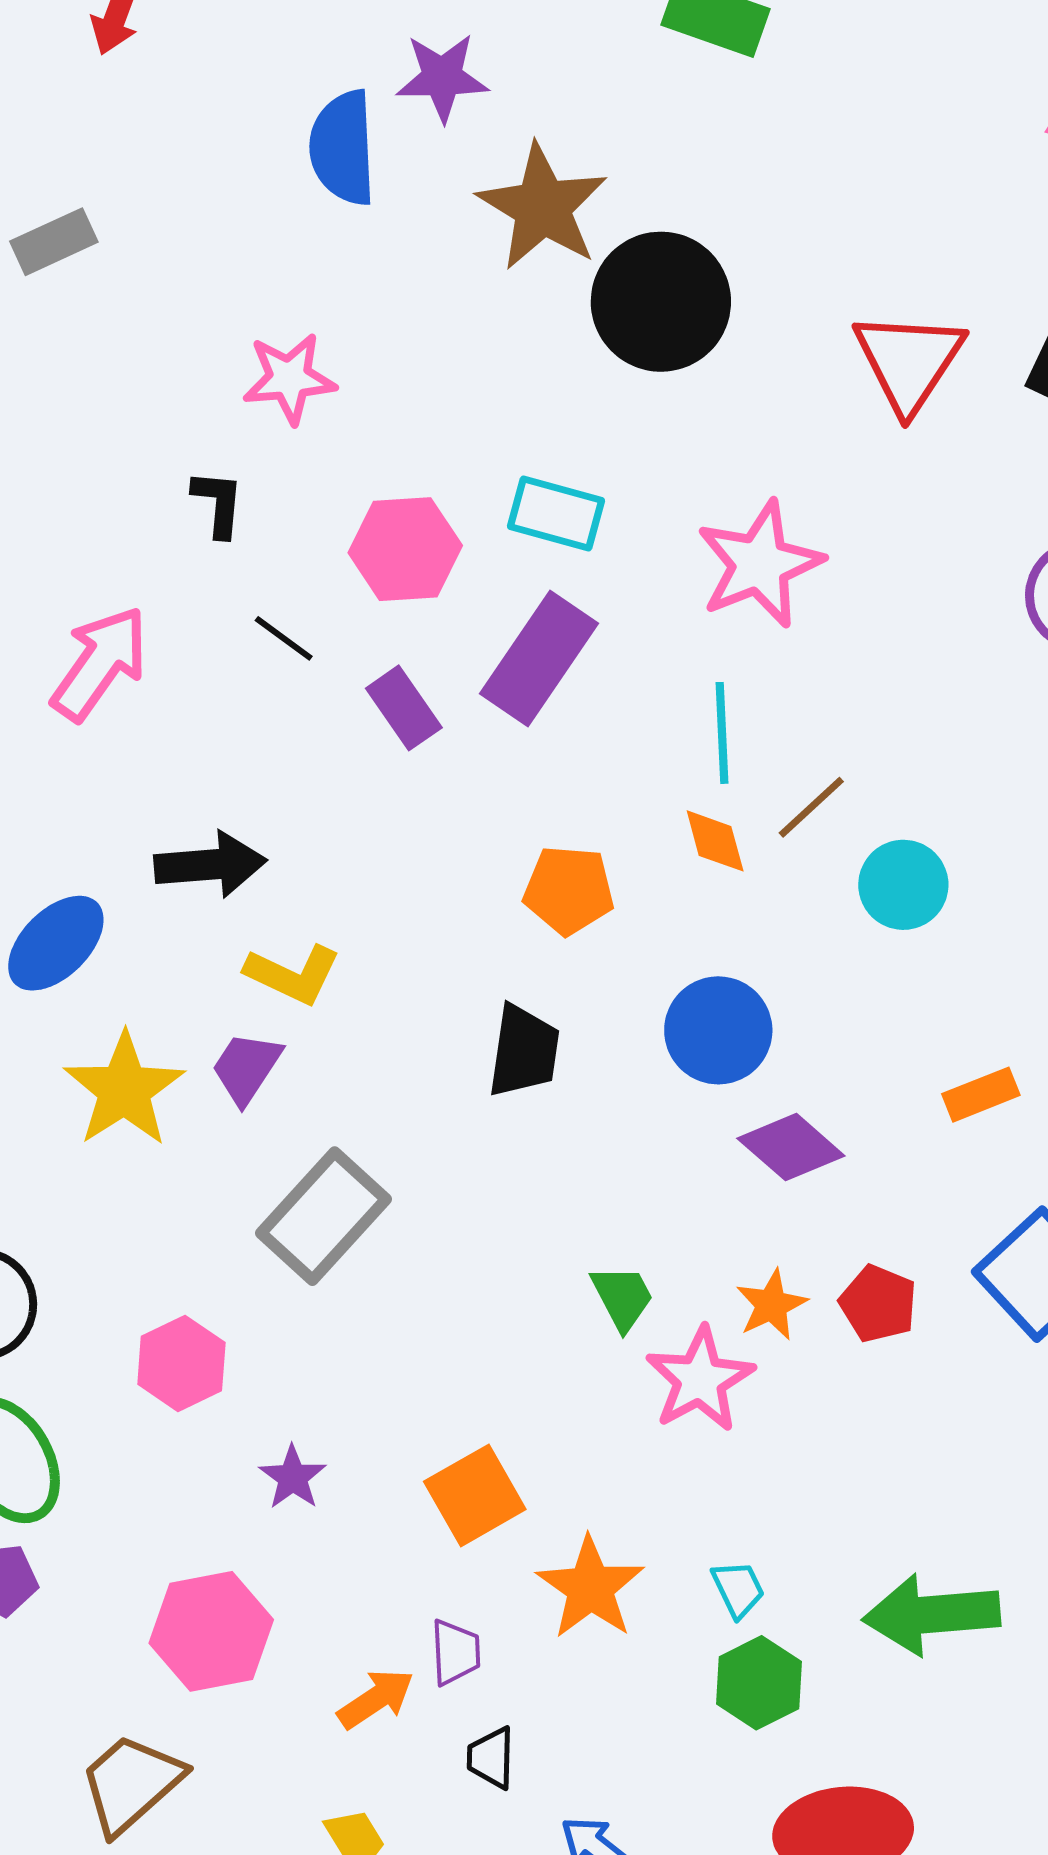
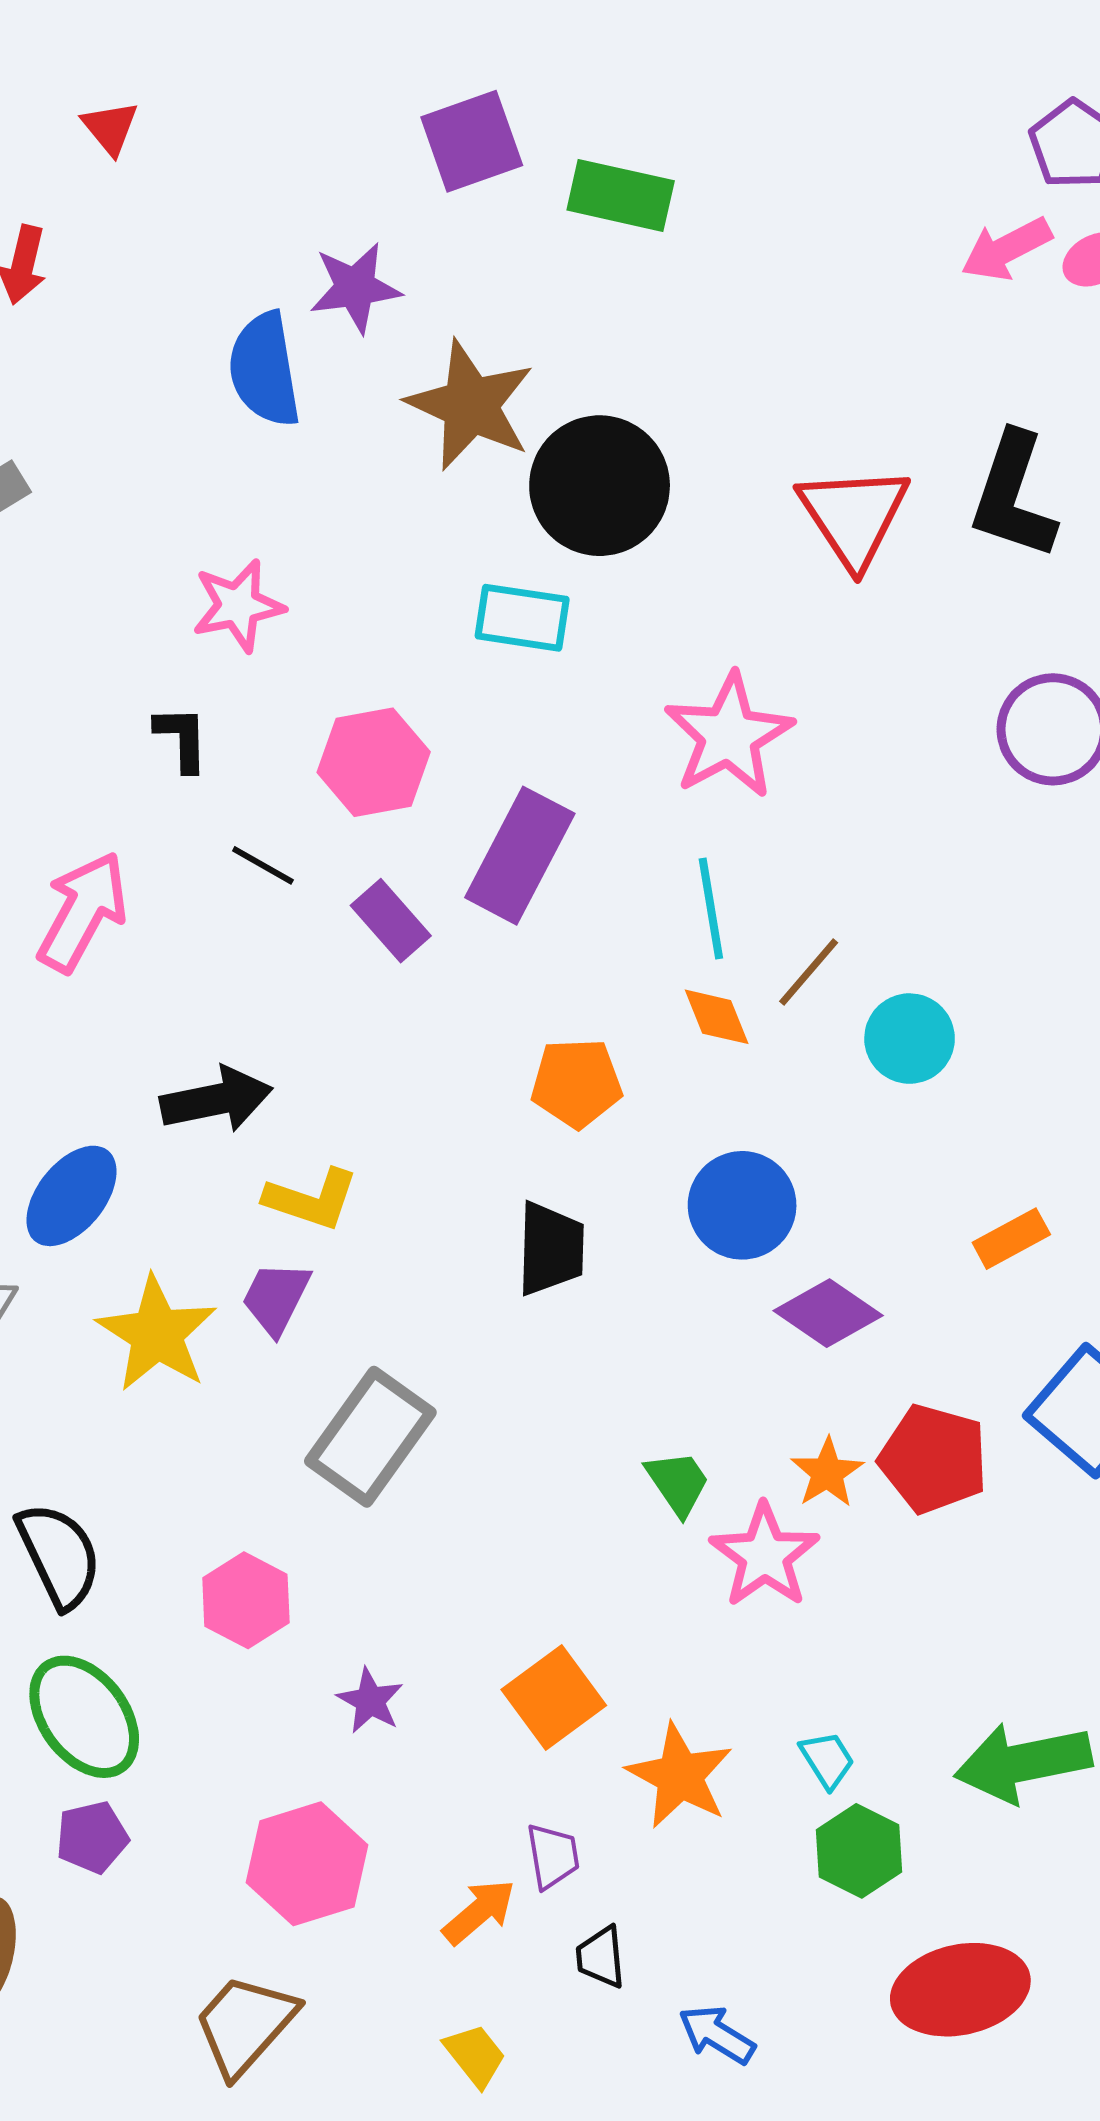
cyan rectangle: (556, 513) -> (522, 618), moved
red pentagon: (878, 1304) -> (934, 1459), size x1.4

